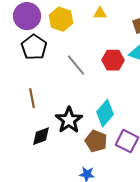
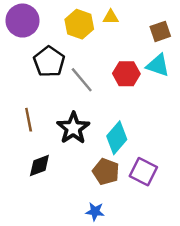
yellow hexagon: (61, 19) -> (79, 24), moved
black pentagon: (34, 47) -> (49, 62), moved
black star: (69, 120) -> (73, 128), moved

